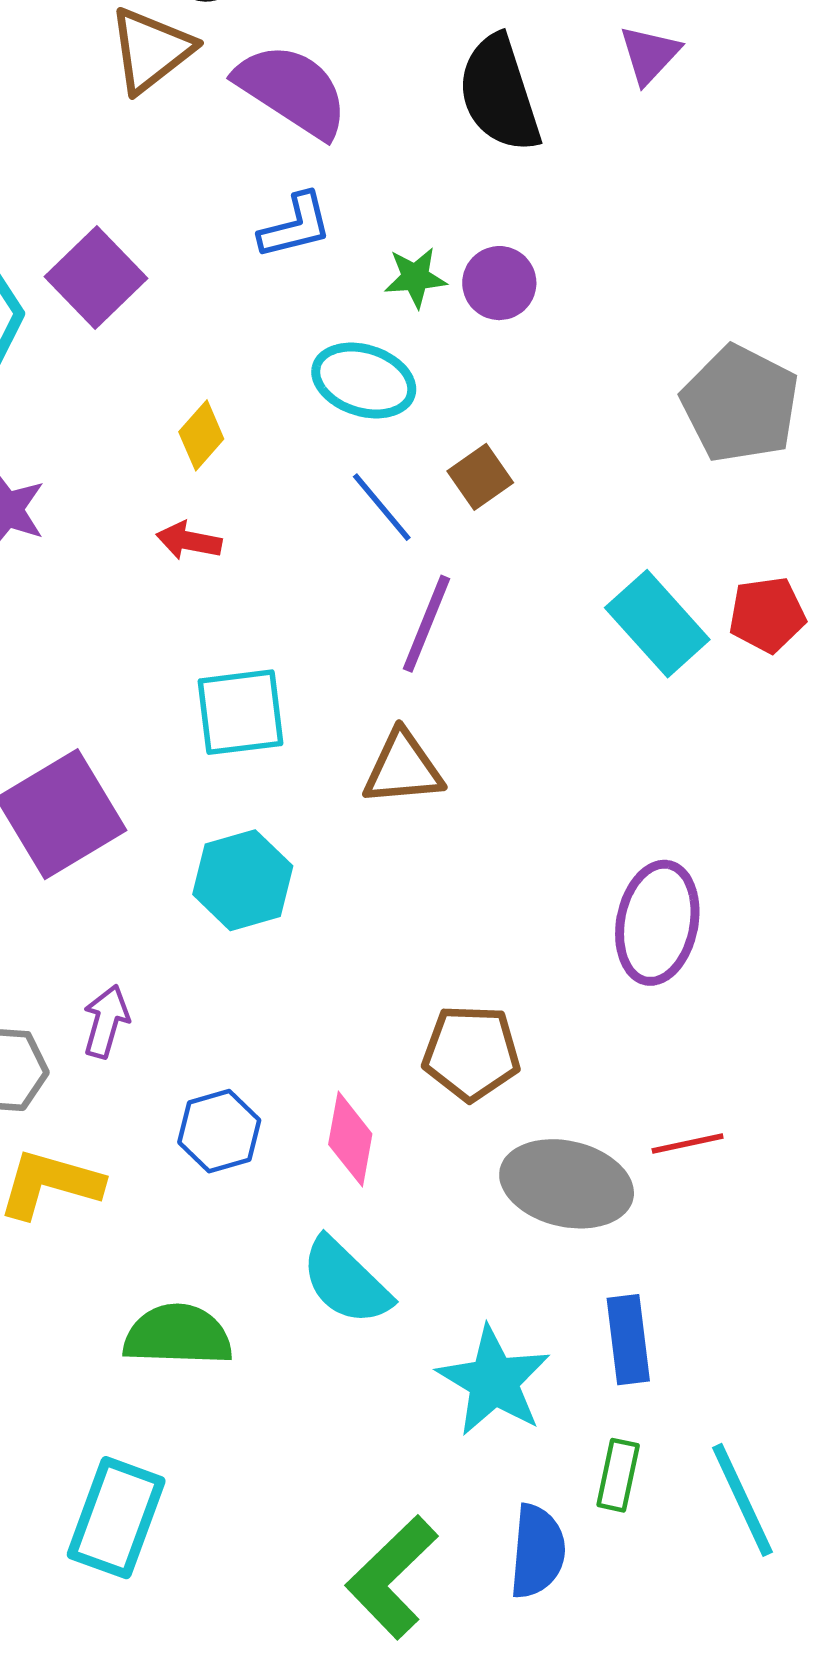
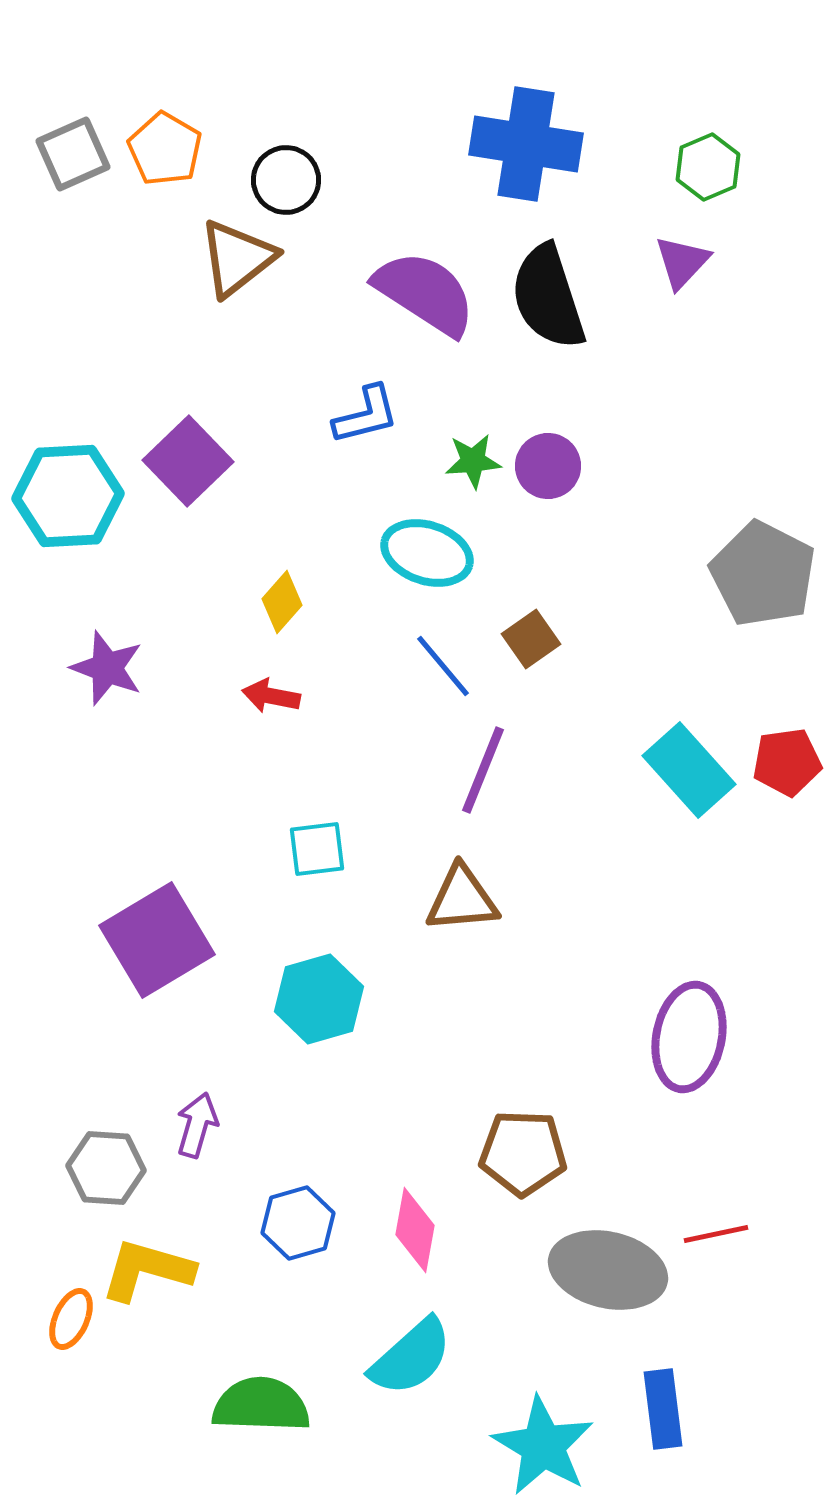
purple semicircle: (292, 90) -> (425, 293), moved
cyan square: (241, 712) -> (317, 849), size x0.7
cyan semicircle: (346, 1281) -> (411, 1357), turned -86

